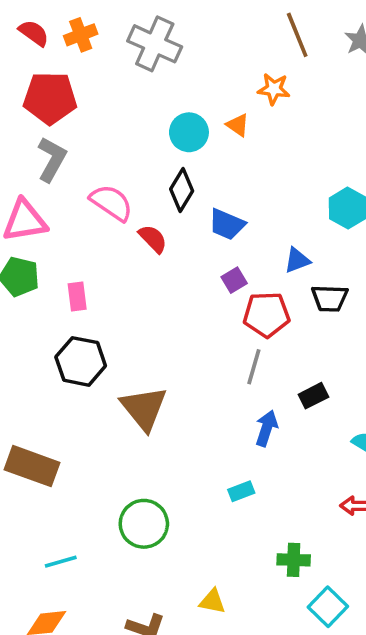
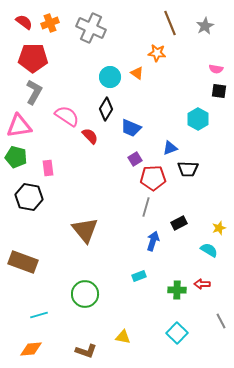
black hexagon: (81, 361) -> (29, 197), moved
green cross: (294, 560) -> (177, 290), moved
cyan square: (328, 607) -> (177, 333), moved

